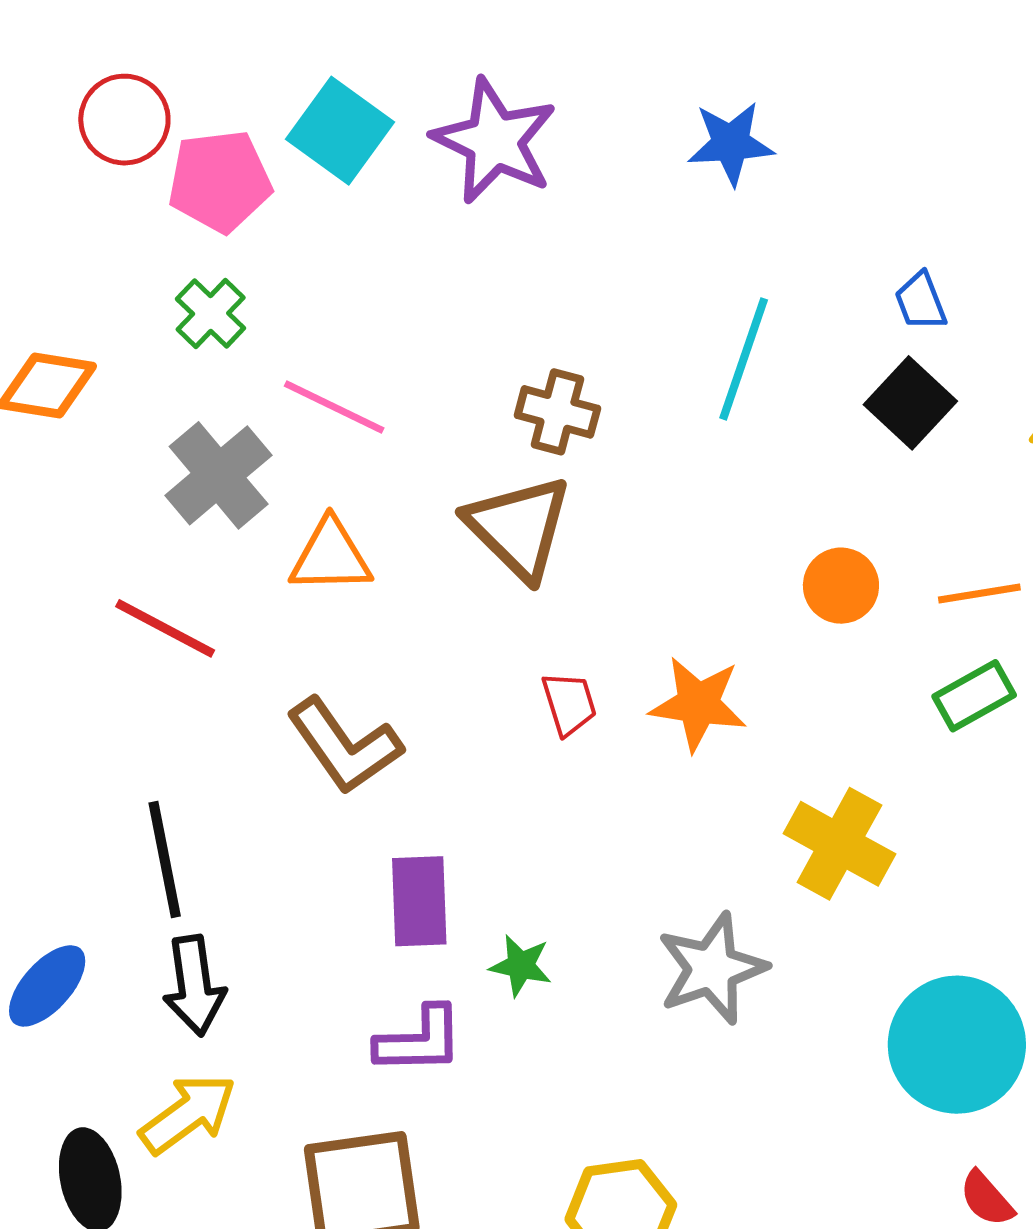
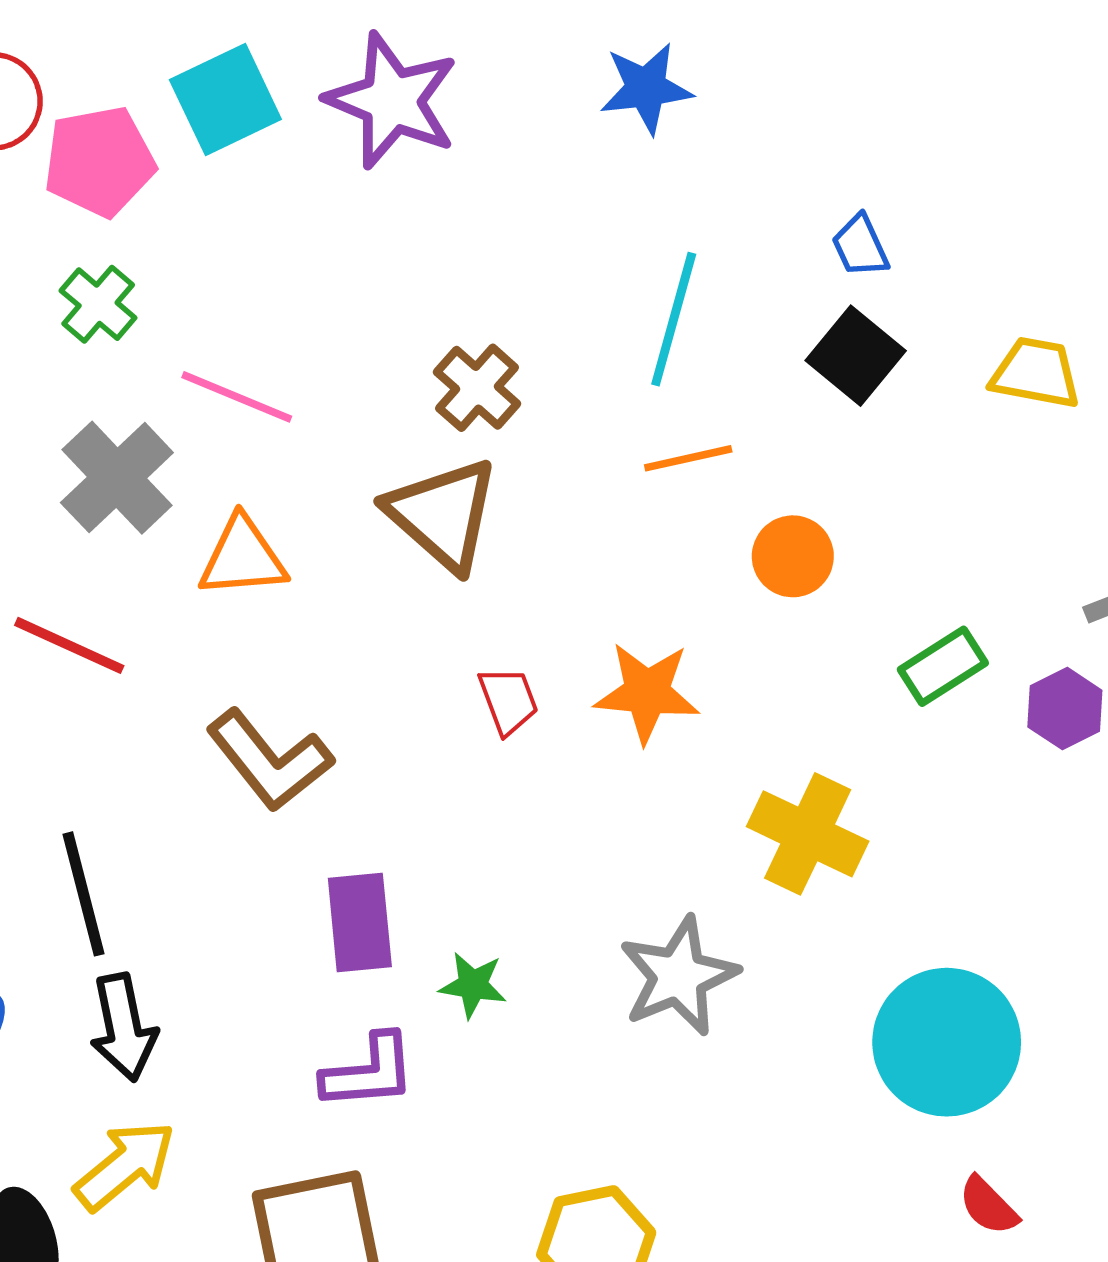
cyan square: (340, 131) -> (225, 99), turned 32
brown cross: (557, 412) -> (477, 388), turned 30
orange line: (979, 594) -> (688, 458), moved

